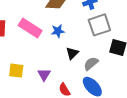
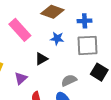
blue star: (58, 31) -> (57, 39), moved
black triangle: (72, 53) -> (41, 59), moved

